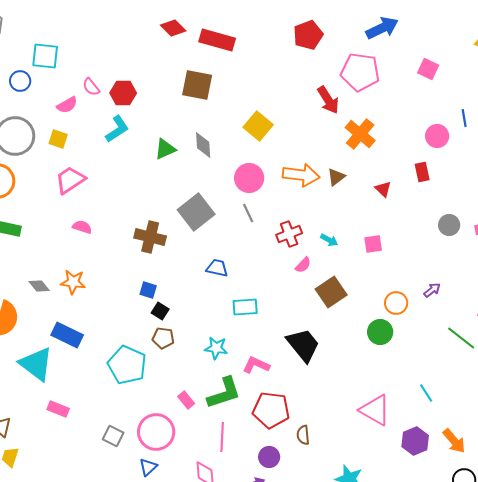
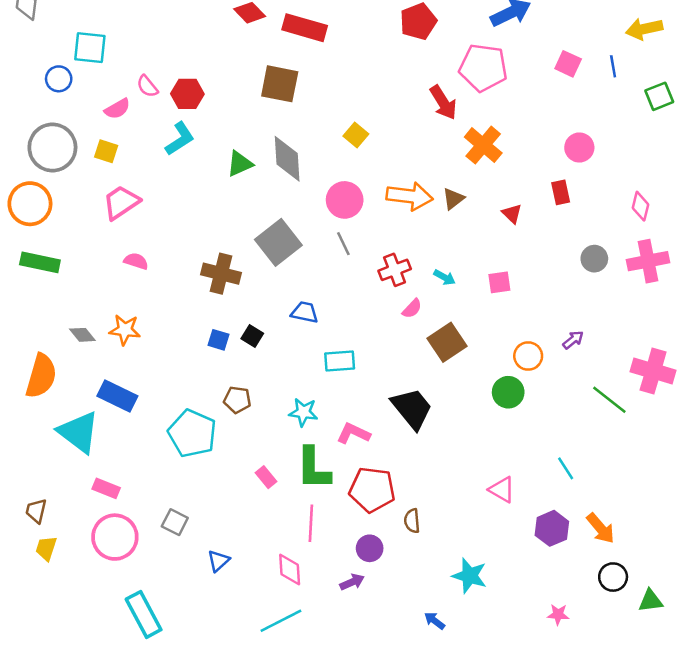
blue line: (464, 118) -> (613, 66), moved
yellow square: (258, 126) -> (356, 135), size x0.7
gray diamond: (203, 145) -> (287, 159), size x1.4
black square: (160, 311) -> (252, 336), moved
green L-shape: (224, 393) -> (313, 468), turned 108
pink triangle: (375, 410) -> (502, 490), size x0.7
pink circle: (156, 432) -> (115, 537), moved

